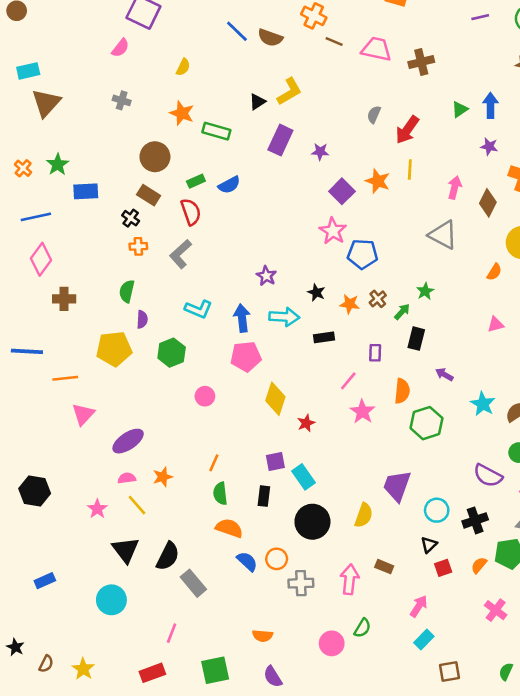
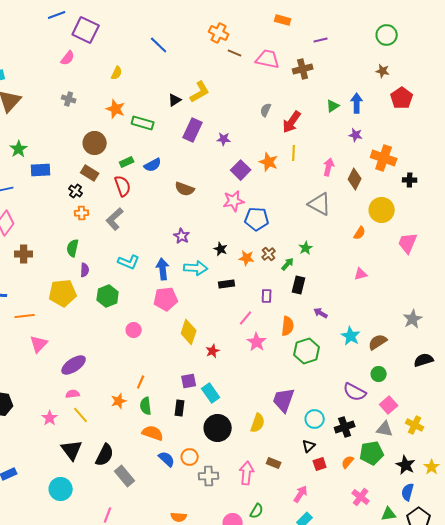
purple line: (480, 17) -> (321, 40), moved
brown semicircle: (270, 38) -> (185, 189), moved
pink star: (333, 231) -> (234, 201), turned 30
orange star: (163, 477) -> (119, 401), moved

